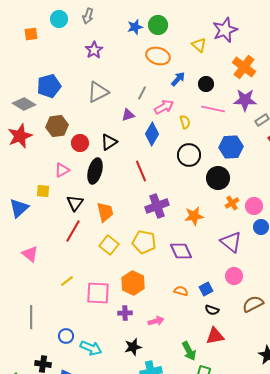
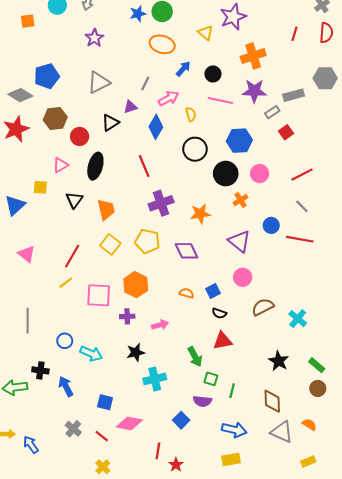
orange cross: (244, 67) -> (253, 56), turned 35
black triangle: (109, 142) -> (110, 123), moved
pink circle: (254, 206) -> (260, 174), moved
red line: (73, 231) -> (72, 256), moved

